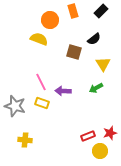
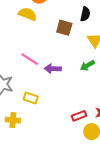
black semicircle: (94, 39) -> (85, 14), turned -40
pink line: (41, 82) -> (30, 59), turned -30
yellow rectangle: (42, 103) -> (31, 98), moved

